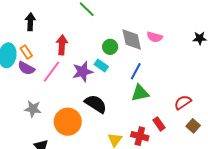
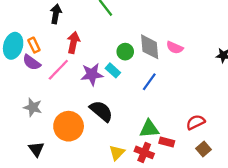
black arrow: (30, 22) -> (56, 14), moved
green triangle: (140, 93) -> (149, 129), moved
red rectangle: (159, 124) -> (167, 142), turned -48

